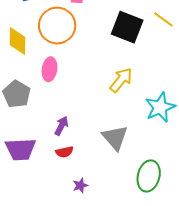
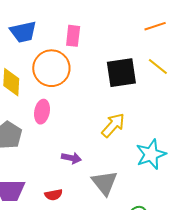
black square: (127, 27) -> (121, 73), turned -32
purple arrow: (61, 126) -> (71, 158), moved, turned 72

